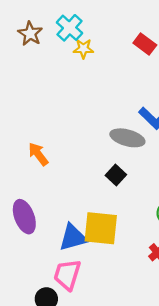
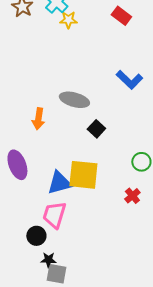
gray ellipse: (127, 138) -> (74, 100), moved
orange arrow: (38, 154) -> (38, 119), moved, turned -135

